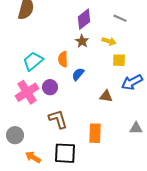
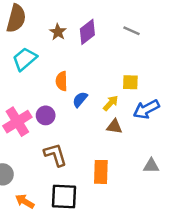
brown star: (82, 41) -> (58, 32), moved
yellow arrow: (109, 41) -> (111, 103), moved, turned -64
cyan trapezoid: (33, 61) -> (25, 59), moved

